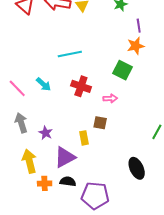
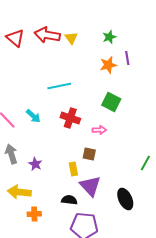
orange star: (136, 46) -> (108, 65), moved
purple triangle: (65, 157) -> (90, 186), moved, turned -45
yellow arrow: (29, 161) -> (19, 192), turned -70
black semicircle: (68, 181) -> (69, 200), moved

